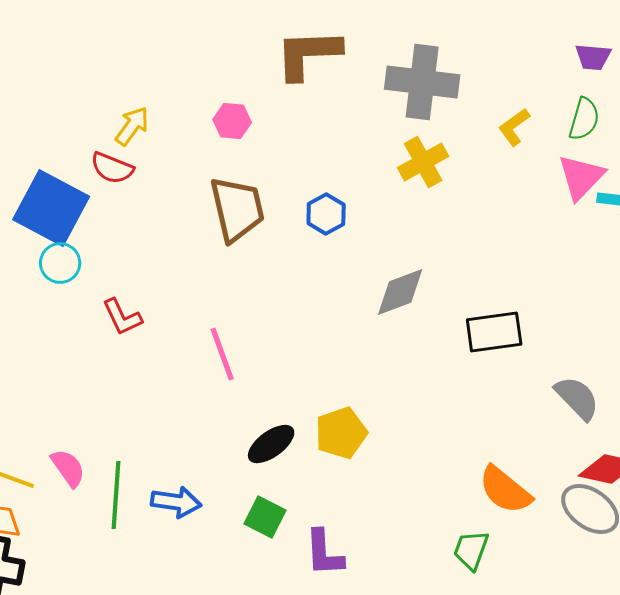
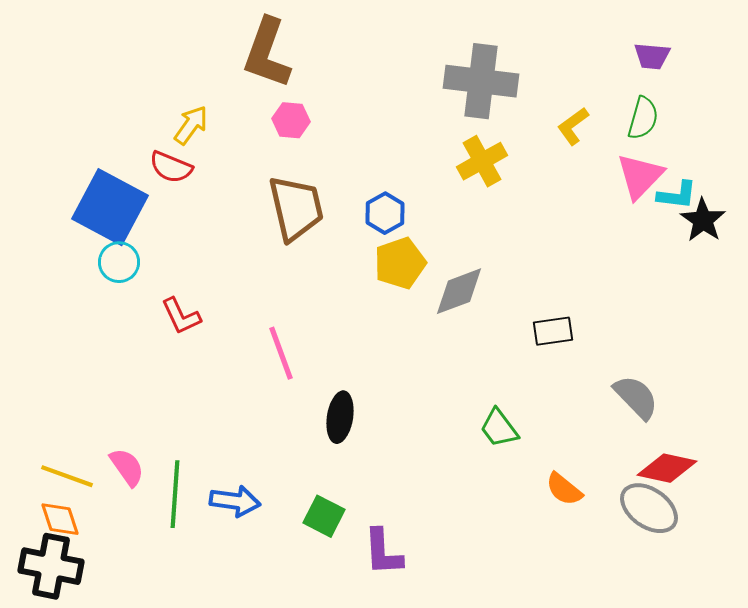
brown L-shape: (308, 54) -> (267, 53), moved, turned -68
black rectangle: (494, 332) -> (553, 331), size x0.7
yellow pentagon: (341, 433) -> (400, 263), moved
black ellipse: (271, 444) -> (340, 417), moved, turned -45
orange semicircle: (505, 490) -> (564, 489), size x0.7
green trapezoid: (471, 550) -> (499, 428), moved, turned -57

